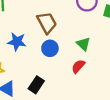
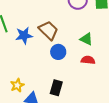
blue star: (17, 42) -> (24, 35), moved
red semicircle: (78, 66) -> (88, 60), turned 72

